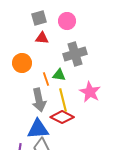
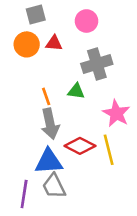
gray square: (39, 18) -> (36, 15), moved
orange circle: (22, 63) -> (27, 44), moved
orange line: (46, 79) -> (46, 96), moved
yellow line: (63, 100) -> (109, 150), moved

